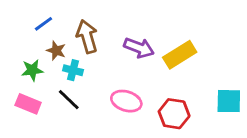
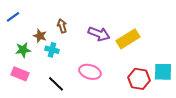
blue line: (43, 24) -> (13, 17), moved
brown arrow: (87, 36) -> (62, 26), size x0.6
black line: (69, 100) -> (56, 84), moved
red hexagon: (174, 114) -> (139, 79), moved

